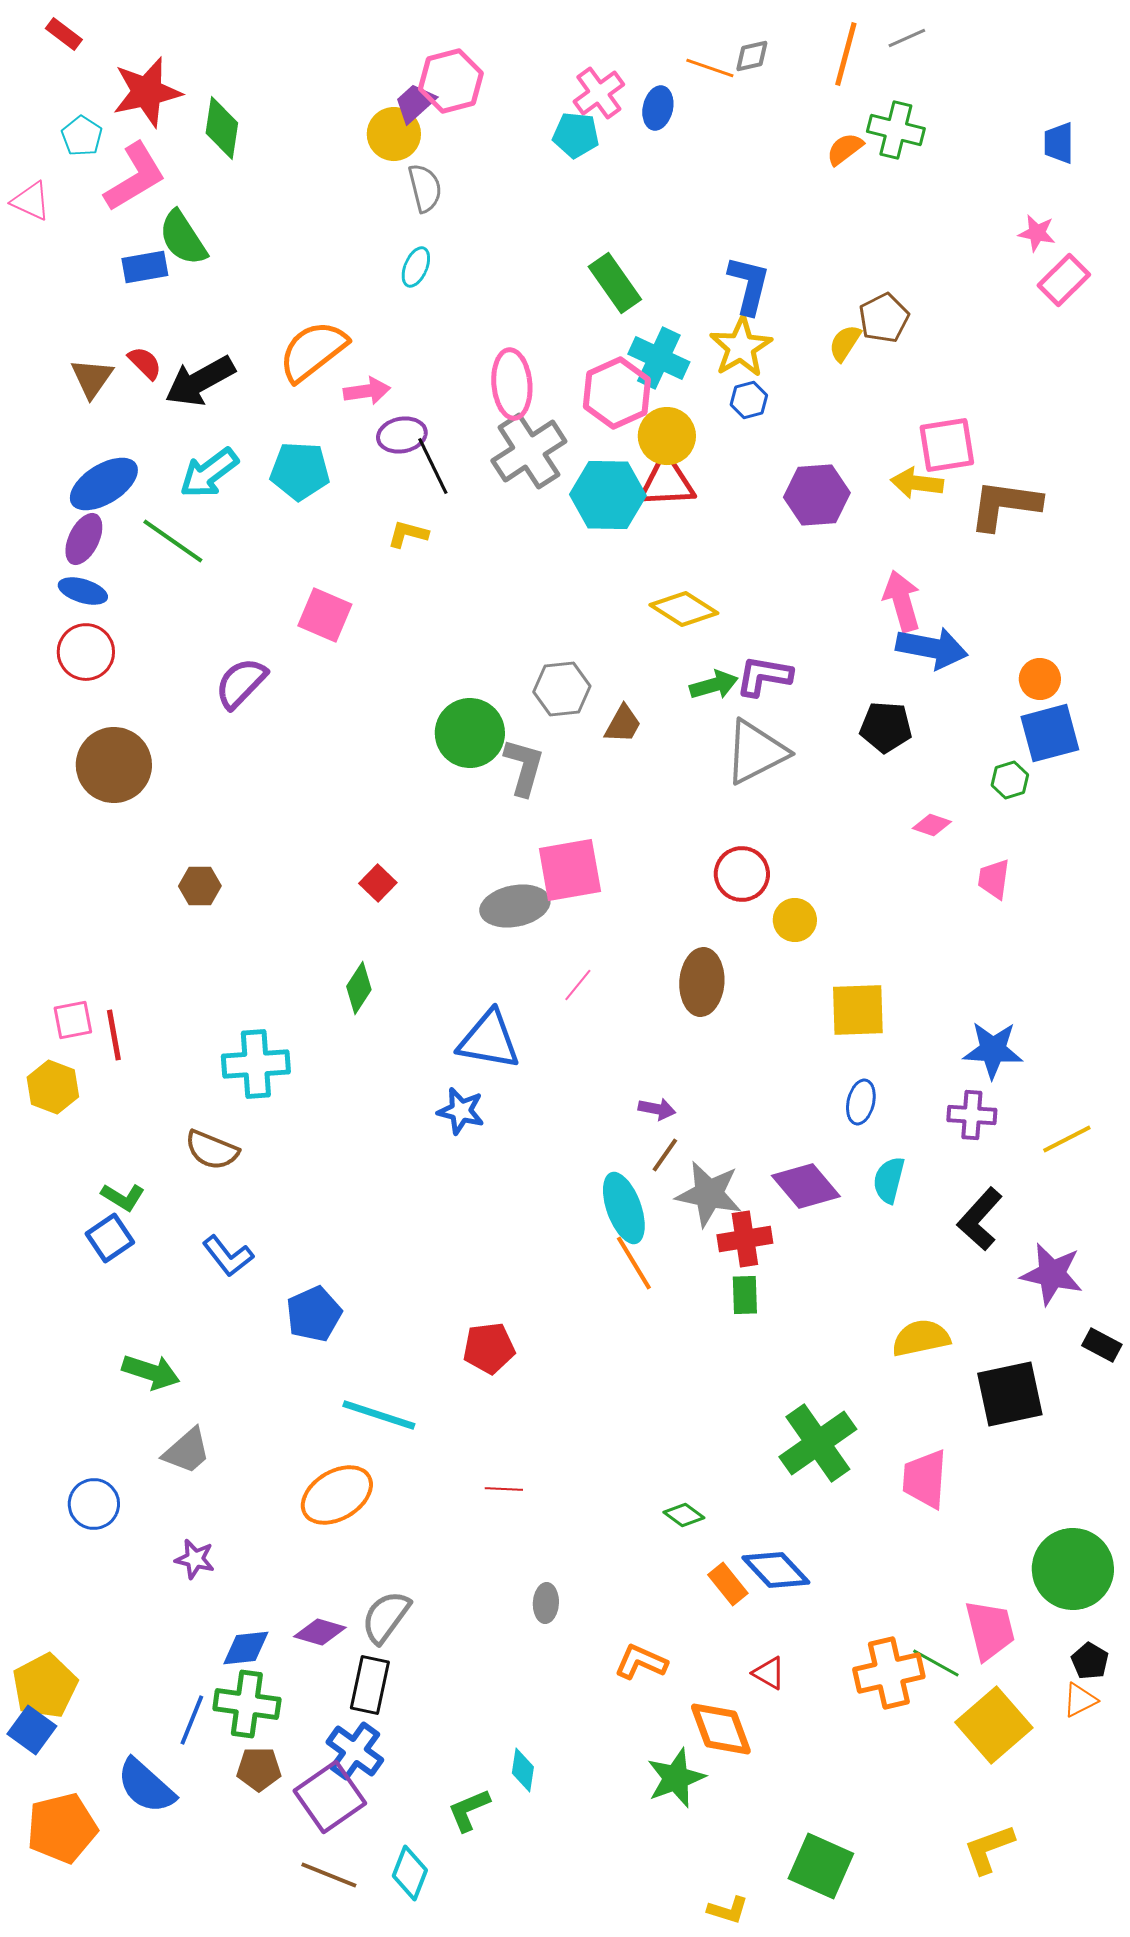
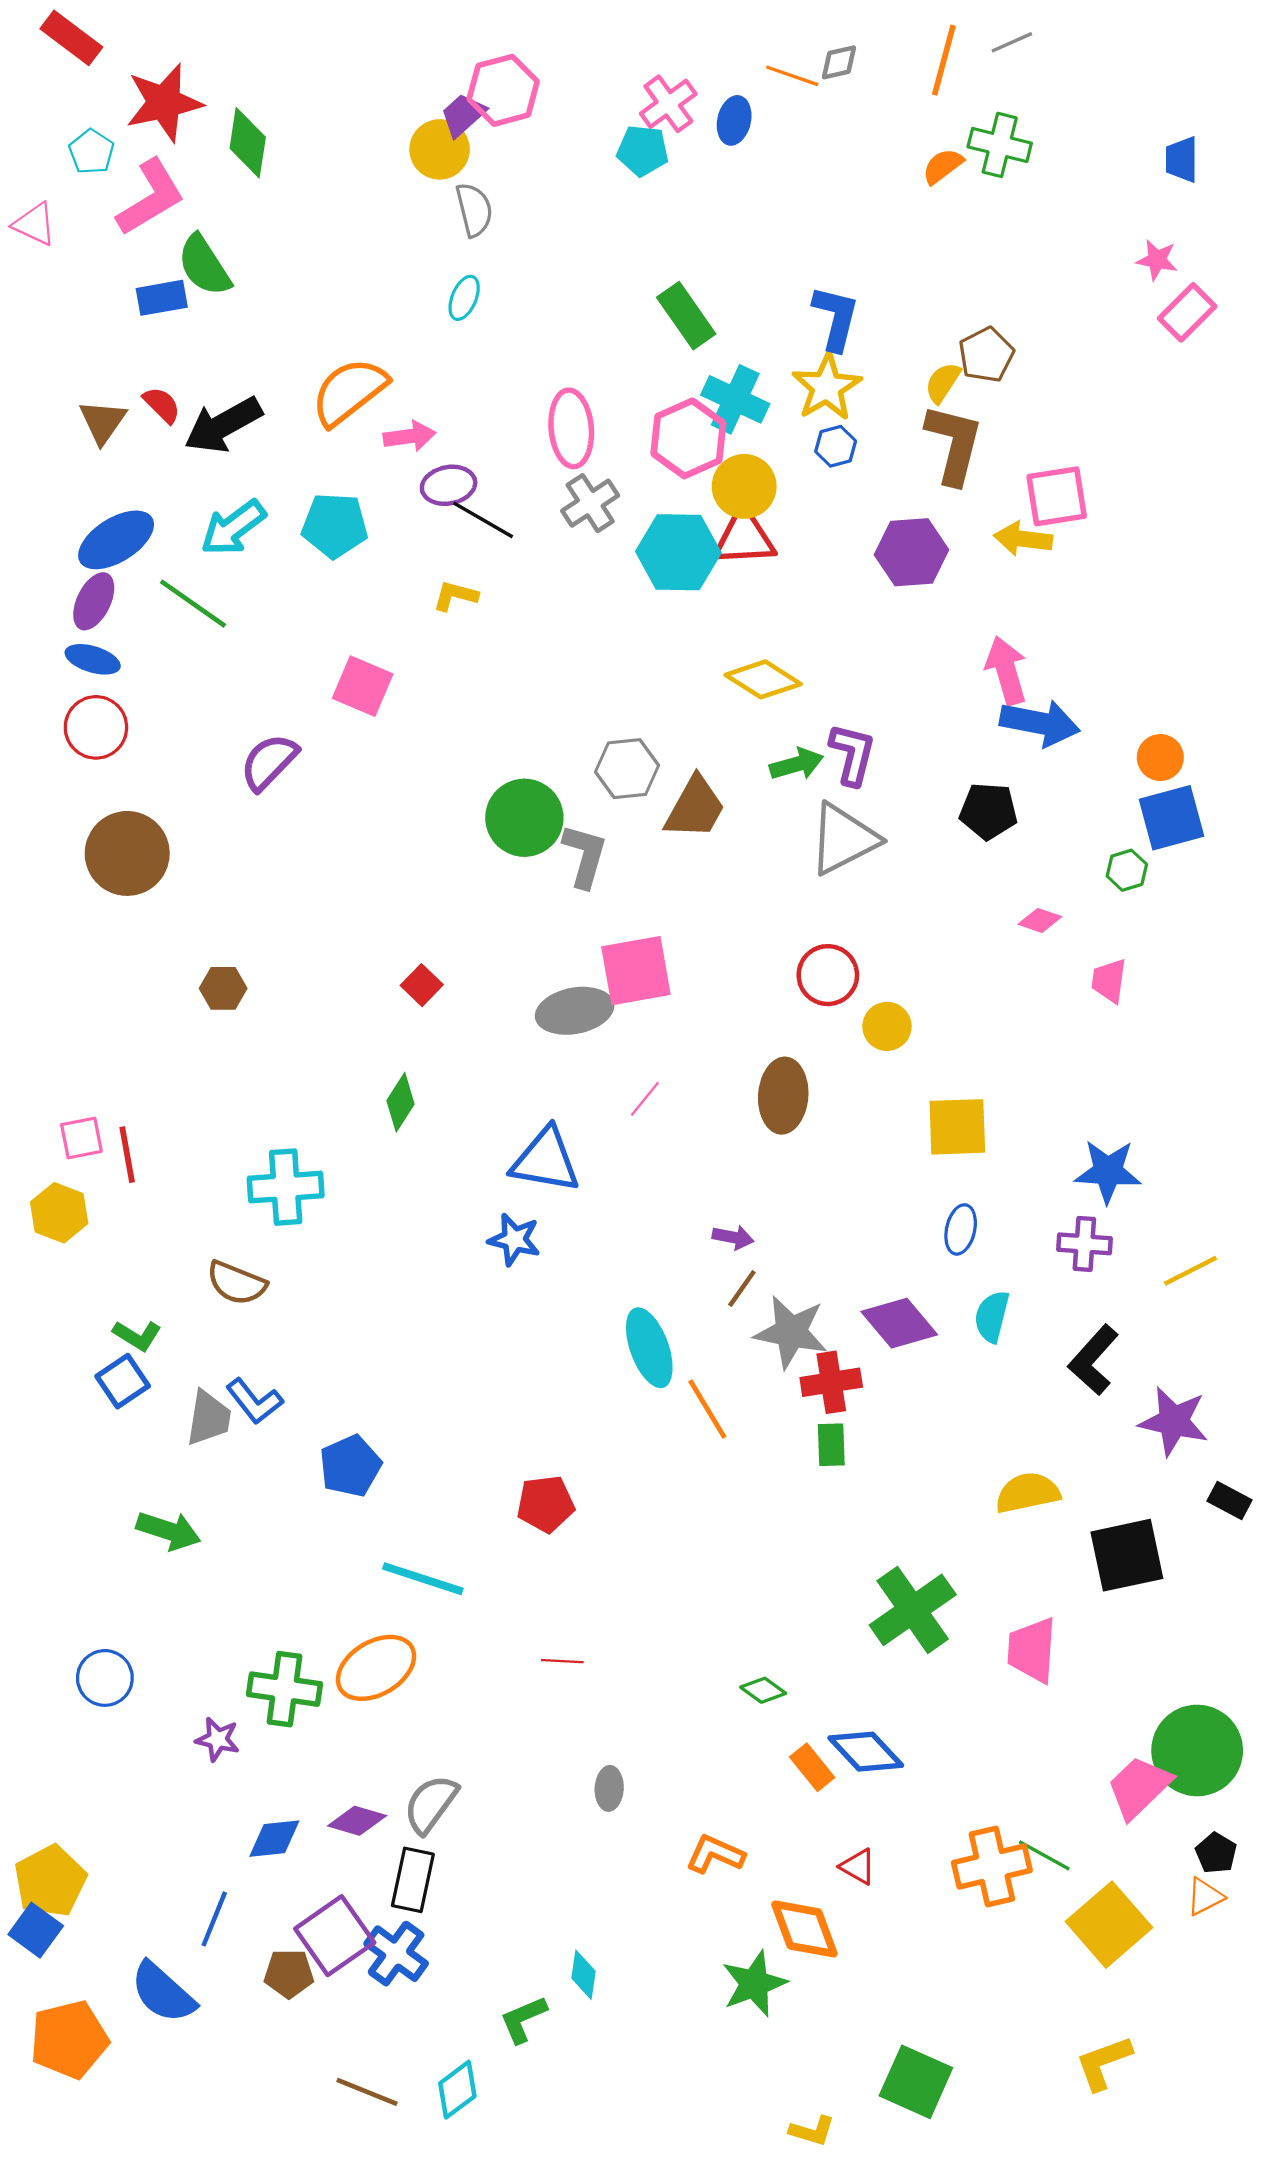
red rectangle: (64, 34) -> (71, 38), size x1.5
gray cross: (529, 451) -> (590, 503), size x0.7
black line: (433, 466) -> (483, 520), turned -34
brown L-shape: (1005, 505) -> (954, 444), moved, turned 96
purple L-shape: (764, 676) -> (852, 754), turned 94
brown trapezoid: (623, 724) -> (695, 808), size x1.5
cyan ellipse: (624, 1208) -> (649, 1348), moved
gray trapezoid: (187, 1451) -> (209, 1418), moved, turned -40
pink trapezoid: (990, 1630) -> (1139, 1787), moved, turned -120
green cross: (247, 1704) -> (284, 1689), moved
purple square: (330, 1797) -> (335, 1936), moved
cyan diamond: (410, 1873) -> (457, 2090), turned 32

